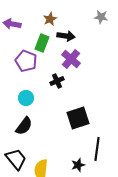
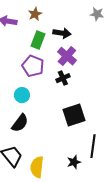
brown star: (50, 19) -> (35, 14), moved
purple pentagon: (26, 61) -> (33, 66), moved
black cross: (57, 81) -> (63, 78), moved

